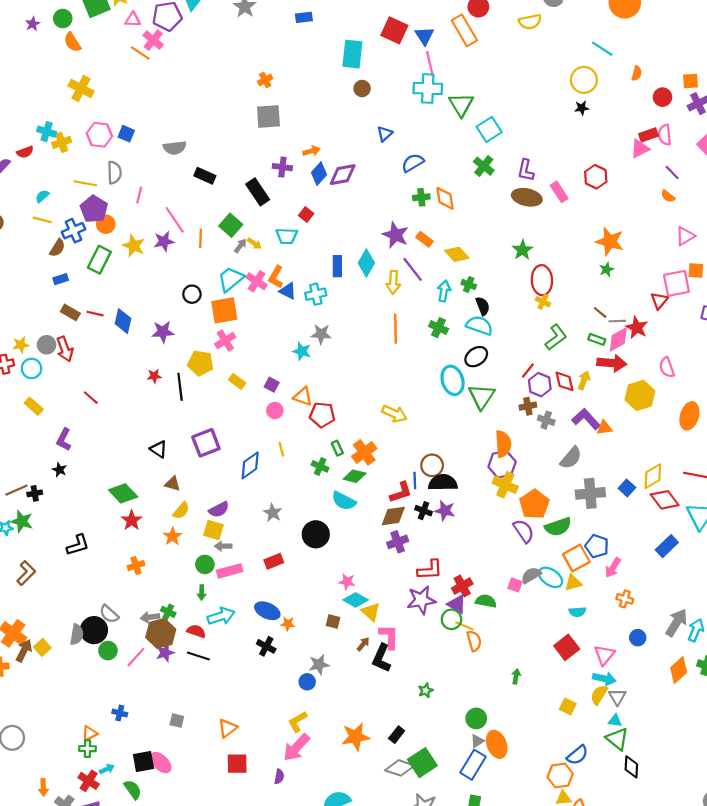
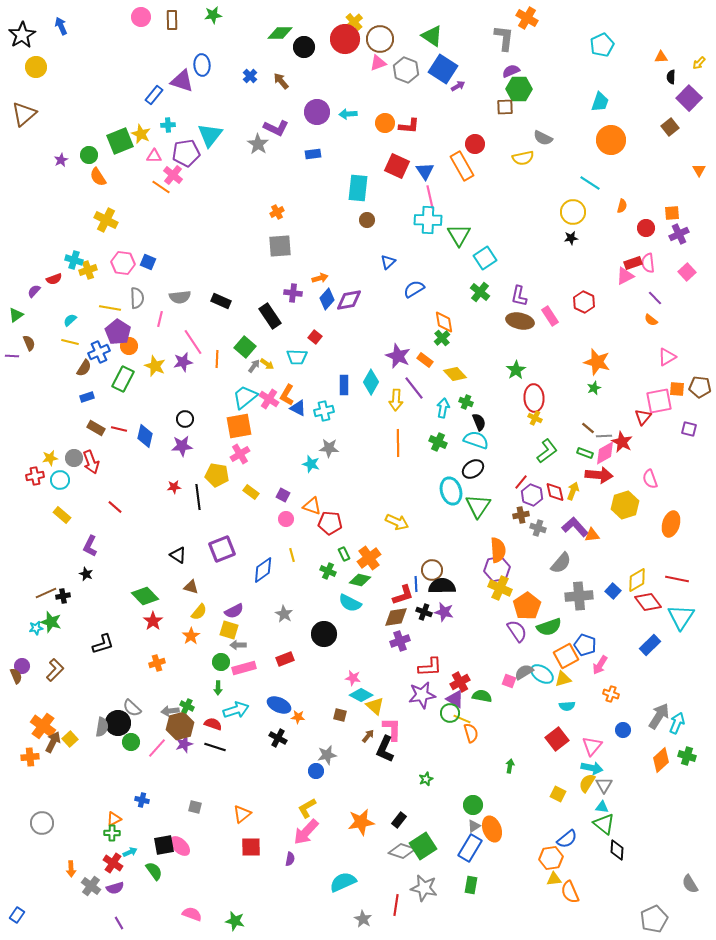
gray semicircle: (175, 148) -> (180, 297), moved
green cross: (421, 197) -> (442, 338), moved, turned -35
black circle: (192, 294) -> (185, 419), moved

